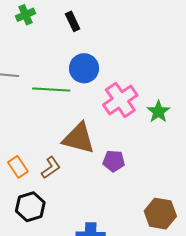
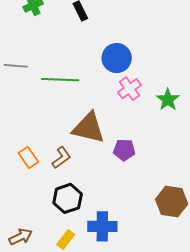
blue circle: (84, 68) -> (117, 58), moved
pink cross: (120, 100) -> (129, 89), size x0.7
black hexagon: (30, 207) -> (68, 198), moved

